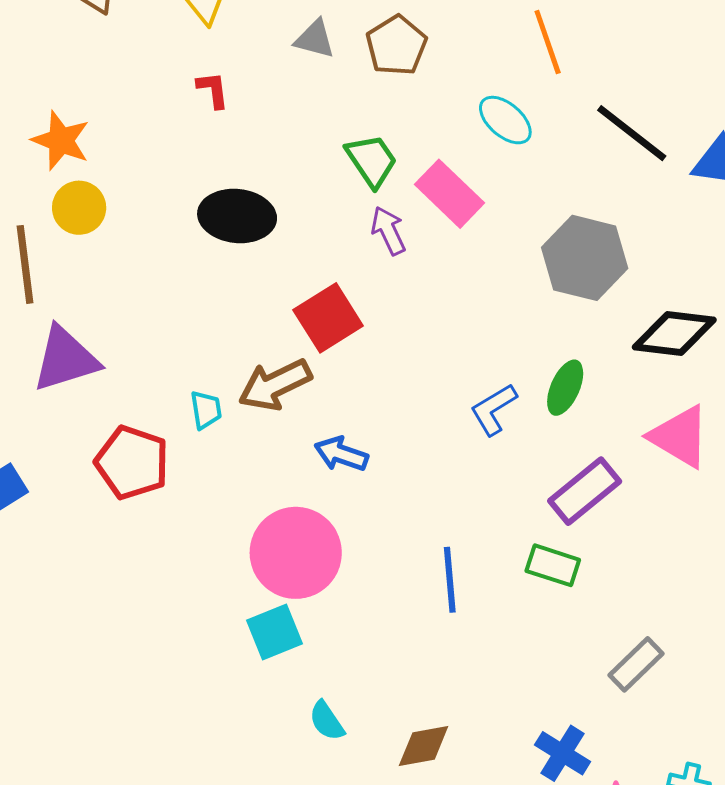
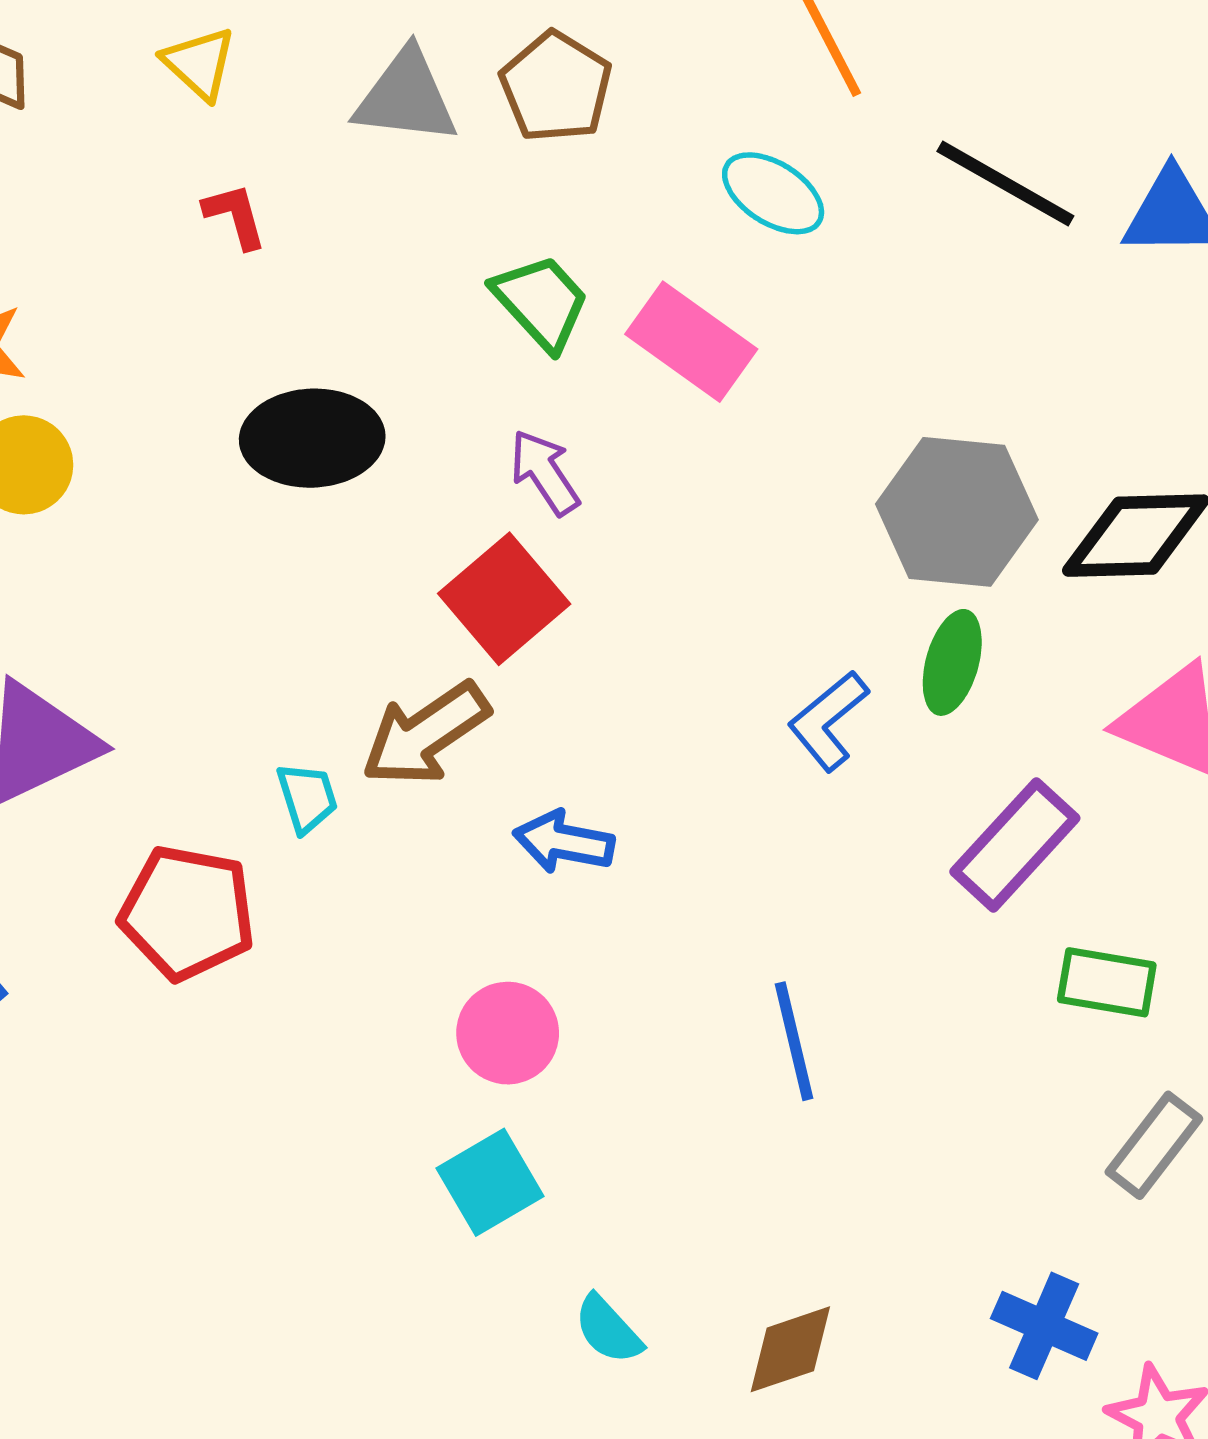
gray triangle: (315, 39) -> (406, 97), size x1.4
purple arrow: (388, 231) -> (545, 472), moved
gray hexagon: (585, 258) -> (957, 512), moved
pink circle: (296, 553) -> (508, 1033), size x0.6
green rectangle: (553, 565) -> (1107, 982), moved

